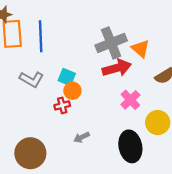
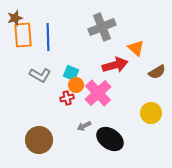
gray cross: (111, 43) -> (102, 27), moved
pink cross: (130, 100) -> (98, 93), moved, size x1.5
black ellipse: (130, 146) -> (110, 139), moved, turned -44

